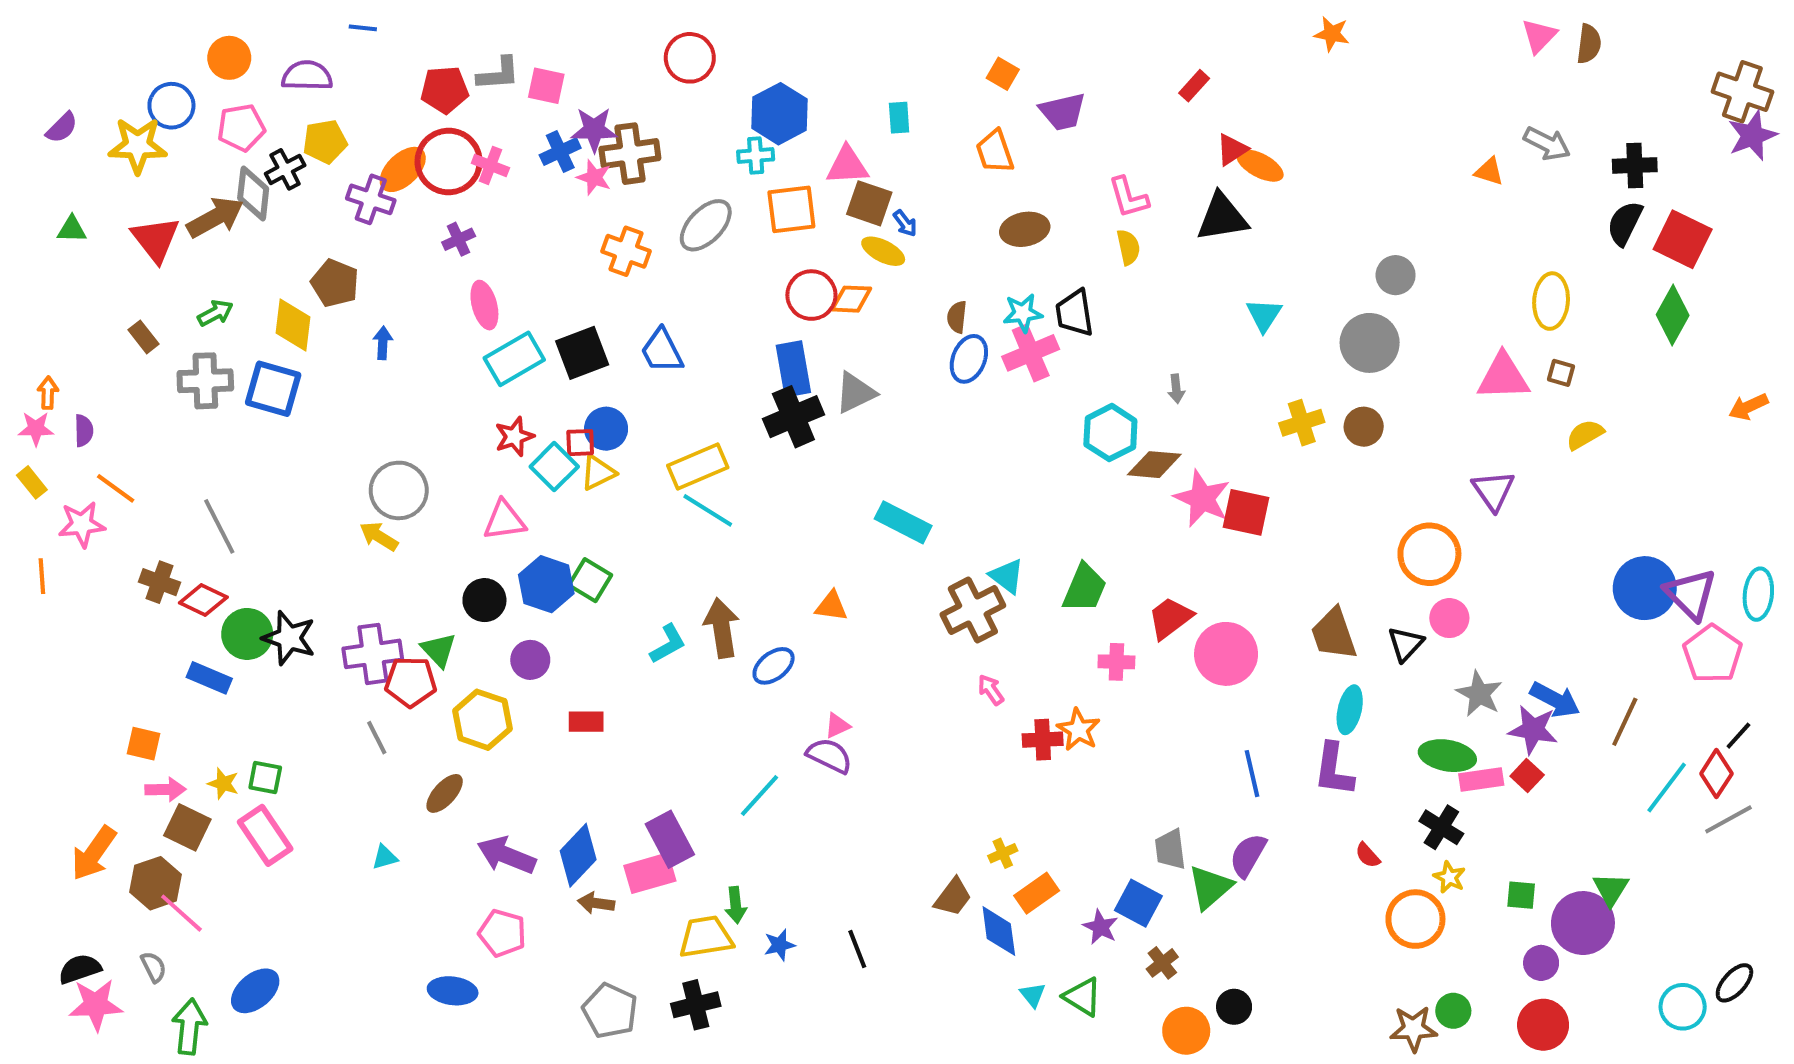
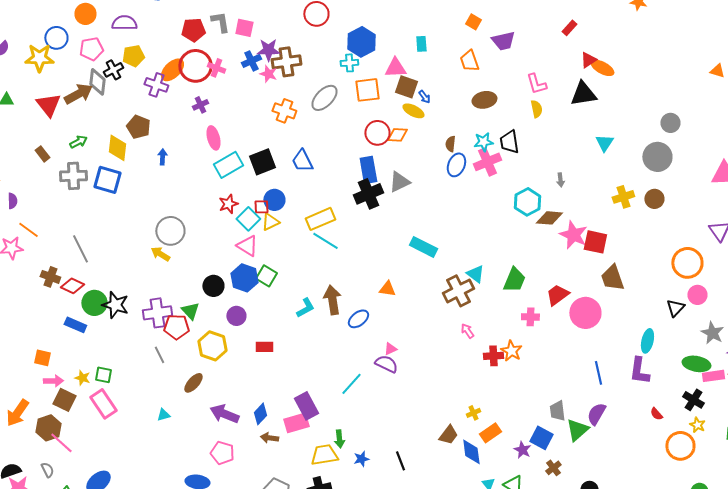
gray L-shape: (498, 74) -> (220, 22), turned -95
pink triangle: (504, 520) -> (247, 246), moved, turned 40
brown trapezoid: (1334, 634) -> (612, 278), moved
blue diamond: (578, 855) -> (260, 414), size x0.7

